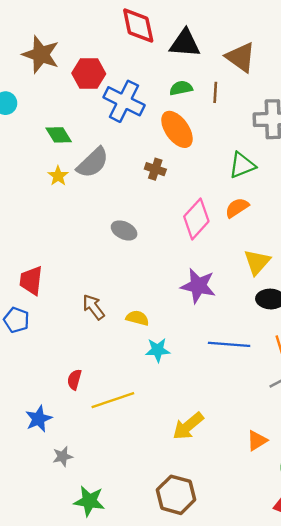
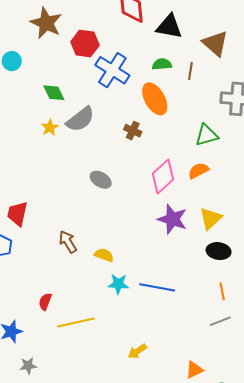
purple star: (198, 286) -> (172, 219), moved
blue line: (229, 344) -> (157, 287), moved
yellow arrow: (188, 426) -> (137, 351), size x0.7

